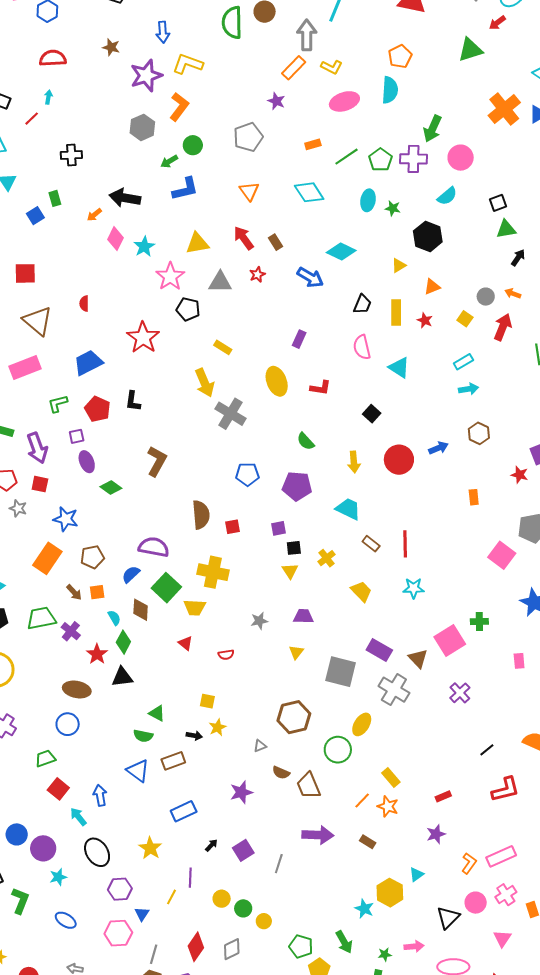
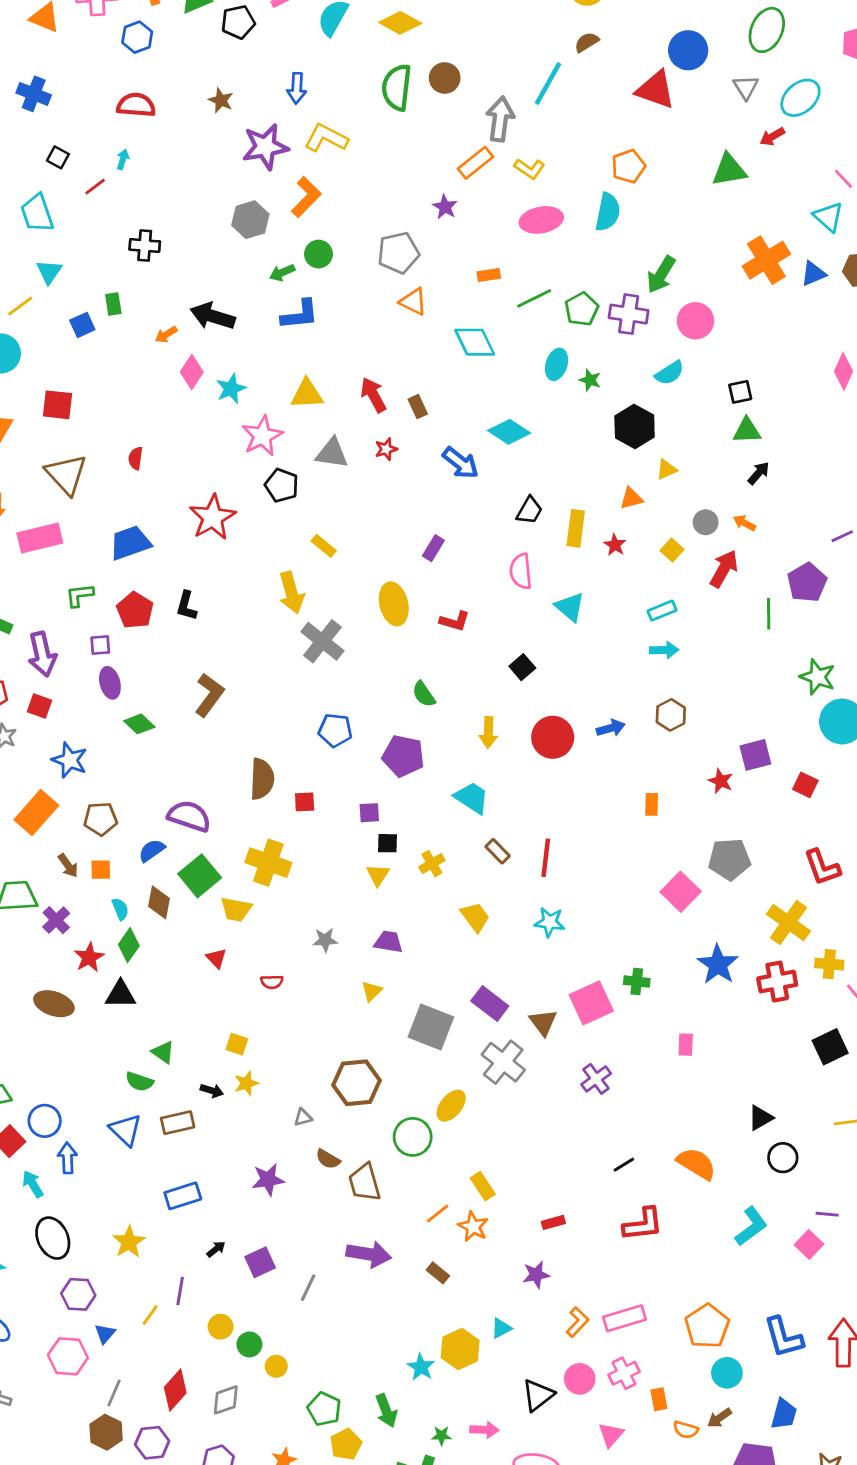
orange triangle: (249, 191) -> (413, 302), moved, turned -35
yellow triangle: (399, 265) -> (667, 469), moved
blue circle: (68, 724) -> (45, 1121), moved

